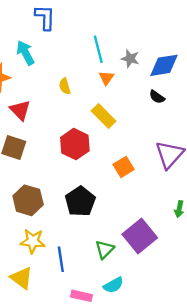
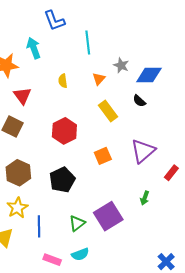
blue L-shape: (45, 17) -> (54, 21), turned 150
cyan line: (98, 49) -> (88, 42), moved
yellow rectangle: (104, 116) -> (108, 111), moved
yellow star: (33, 241) -> (17, 208), turned 30

